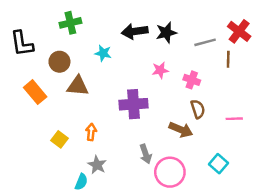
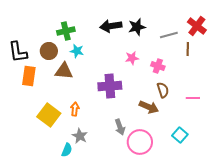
green cross: (70, 23) -> (66, 31), moved
black L-shape: (22, 43) -> (18, 52), moved
cyan star: (103, 53) -> (77, 51), moved
orange rectangle: (35, 92) -> (29, 76), turned 48
yellow square: (59, 139) -> (49, 115), size x1.6

